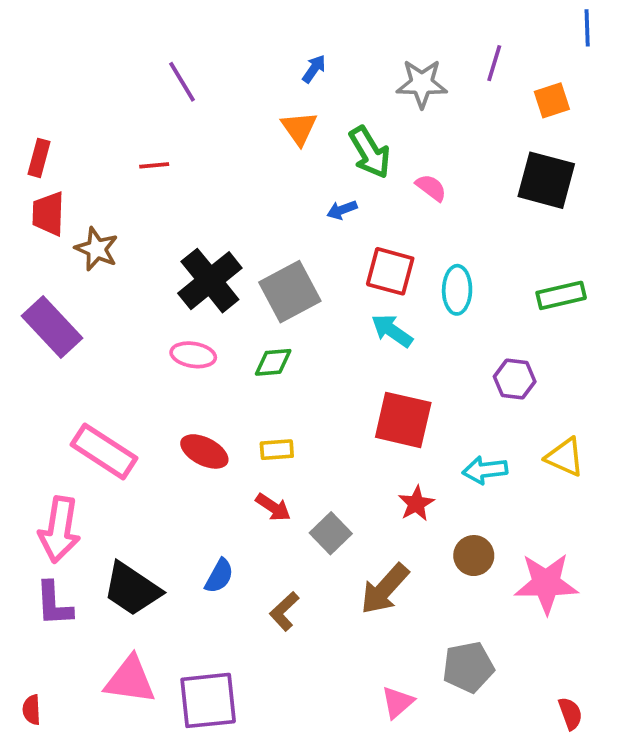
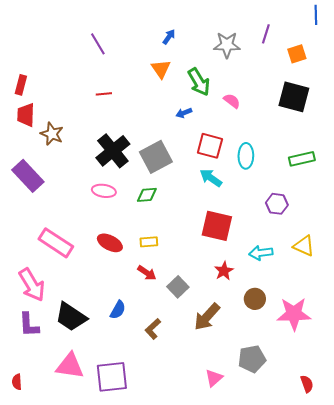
red line: (154, 165) -> (104, 94), moved
pink arrow: (59, 530) -> (32, 285), turned -40

